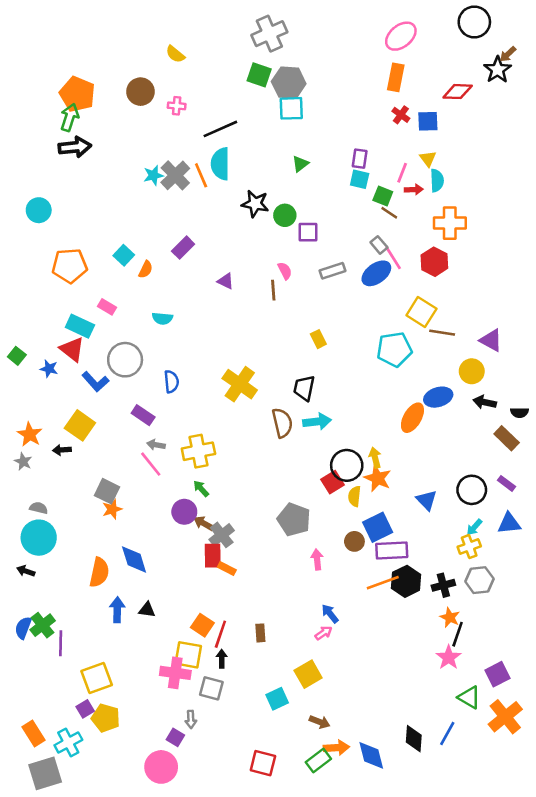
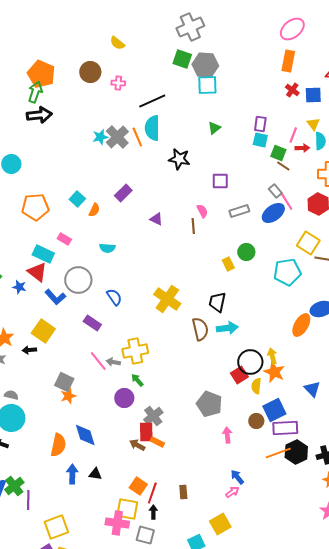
green circle: (285, 215) -> (246, 252), moved
blue semicircle: (171, 382) -> (114, 297), turned -30
gray arrow: (156, 445) -> (113, 362), moved
brown arrow: (204, 523) -> (137, 445), moved

